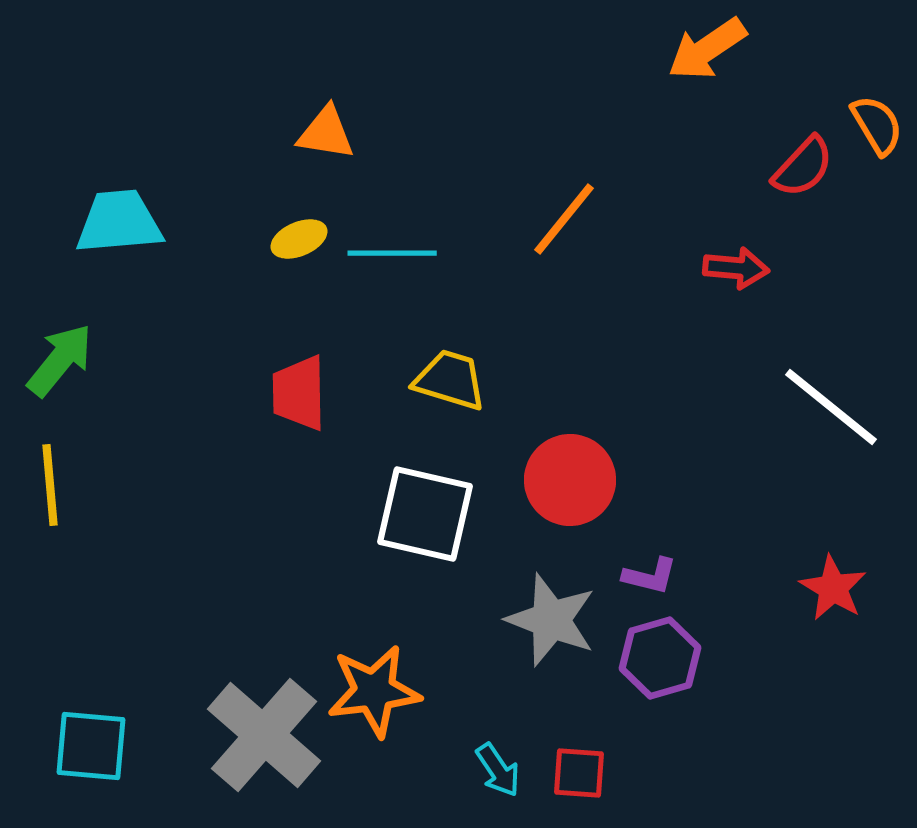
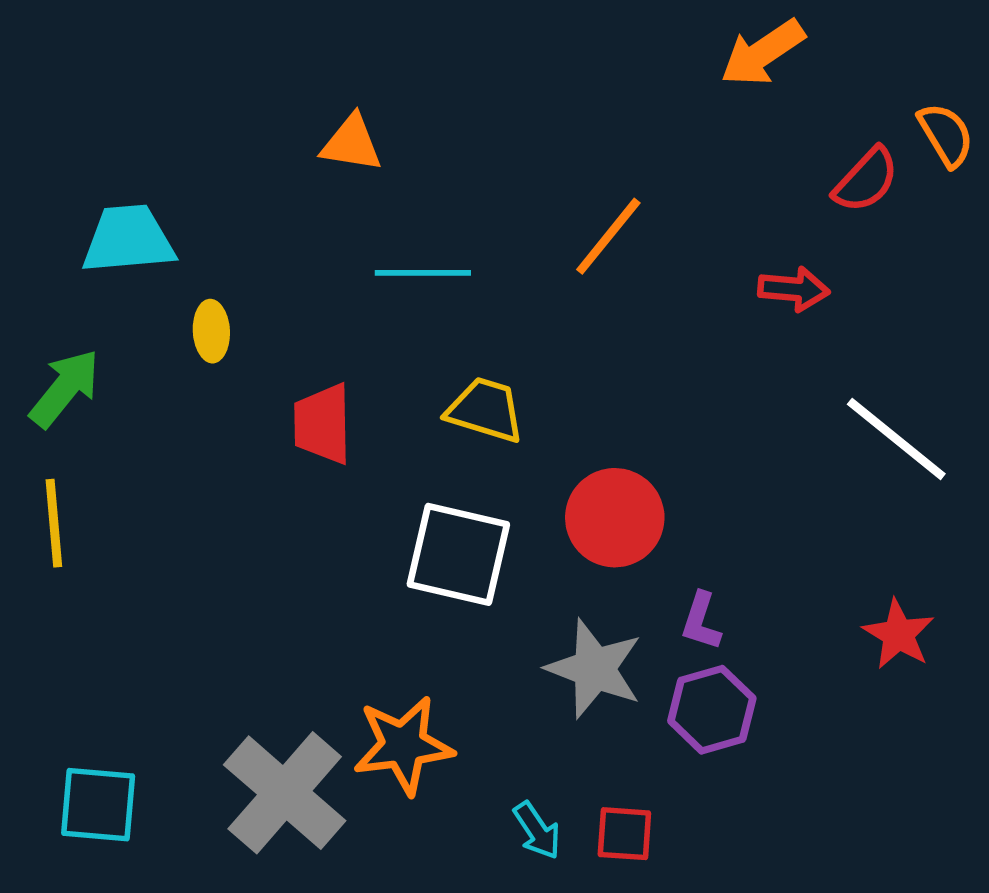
yellow ellipse: (299, 239) -> (211, 331), moved, turned -70
purple L-shape: (650, 576) -> (701, 621), turned 94

